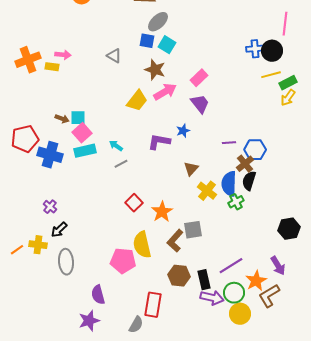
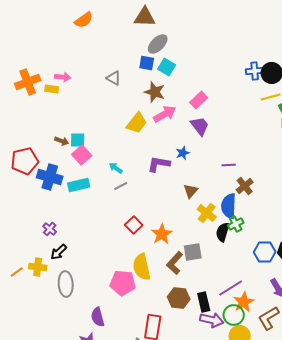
blue hexagon: (255, 150) -> (265, 252), moved
cyan rectangle: (85, 151) -> (79, 185), moved
black semicircle: (249, 181) -> (223, 232), moved
orange star: (256, 281) -> (244, 302), moved

